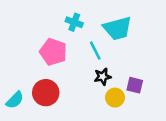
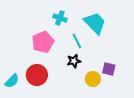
cyan trapezoid: (117, 28) -> (95, 23), turned -120
pink pentagon: (53, 52) -> (43, 42), turned 30
black star: (103, 77) -> (74, 61), moved

